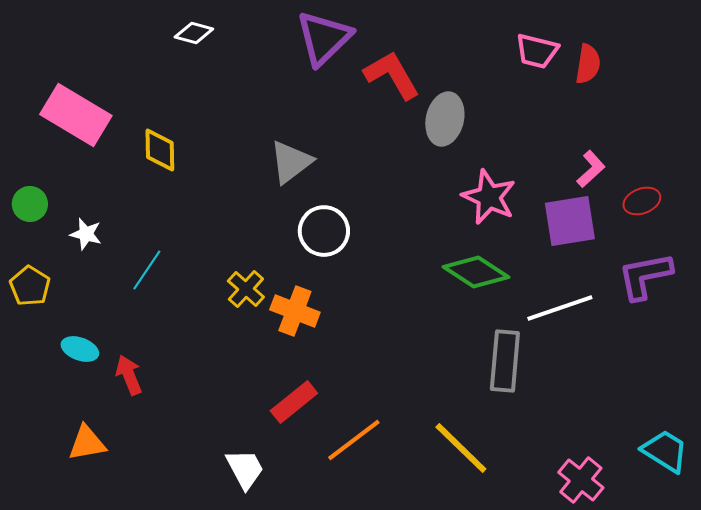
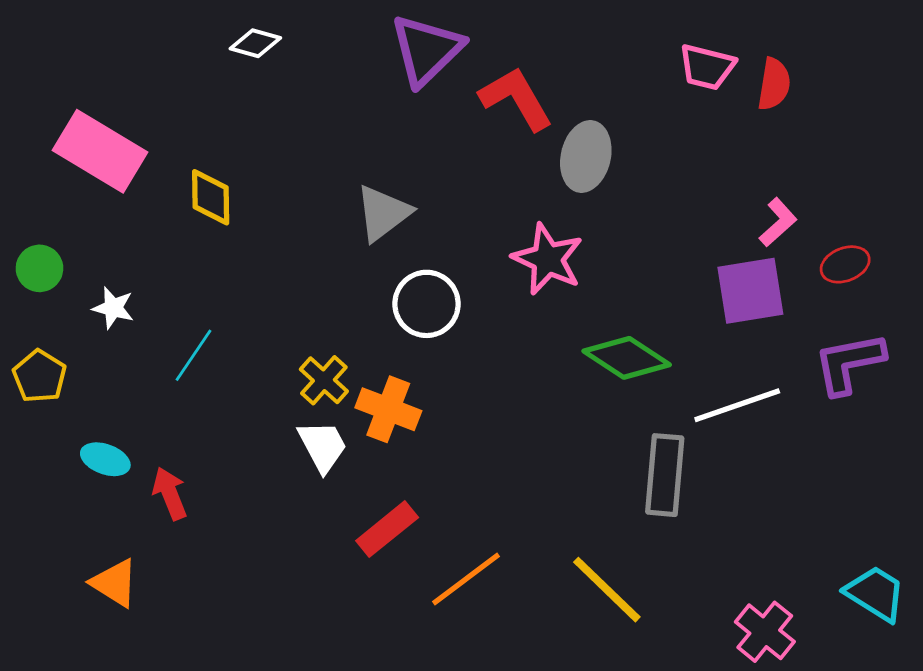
pink star: (489, 197) -> (548, 259), moved
orange triangle: (87, 443) -> (115, 583), turned 42
white trapezoid: (245, 469) -> (323, 446), moved

